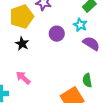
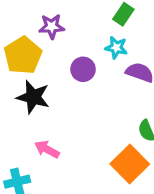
black star: (22, 44) -> (33, 97), size x1.5

